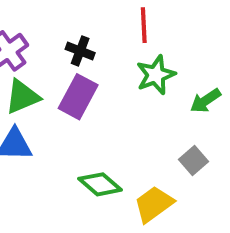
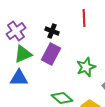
green star: (156, 75) -> (86, 67), moved

